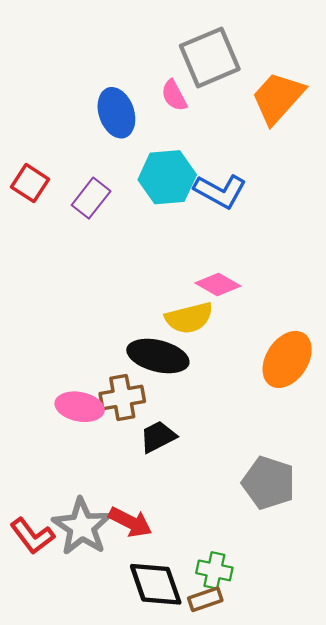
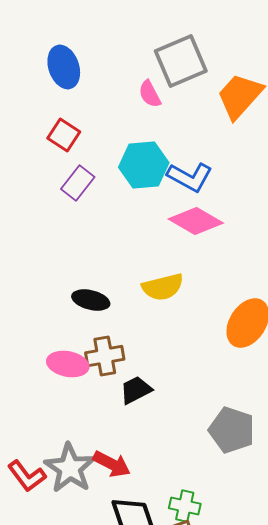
blue ellipse: (116, 113) -> (64, 67), moved
red square: (30, 183) -> (64, 135), moved
pink diamond: (218, 285) -> (196, 221), moved, size x1.4
black ellipse: (158, 356) -> (91, 300), moved, size x0.7

